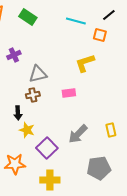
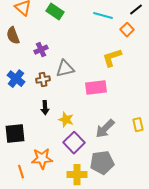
orange square: (100, 35) -> (127, 30), turned 32
pink rectangle: (69, 93) -> (96, 88), size x1.5
brown cross: (33, 95) -> (43, 80), moved
yellow star: (27, 130) -> (66, 120), moved
gray pentagon: (99, 168) -> (102, 163), moved

